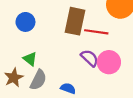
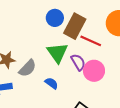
blue circle: (25, 22) -> (55, 18), moved
green triangle: (30, 59) -> (57, 53), moved, size x1.6

